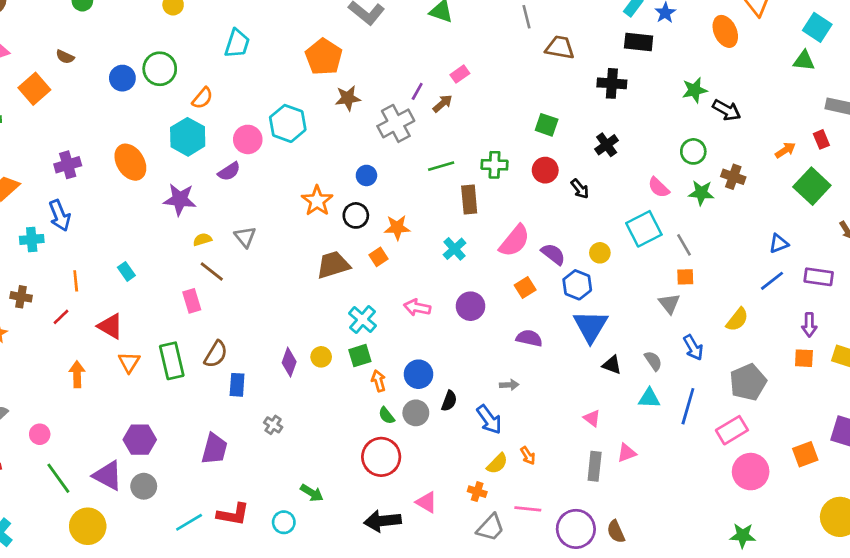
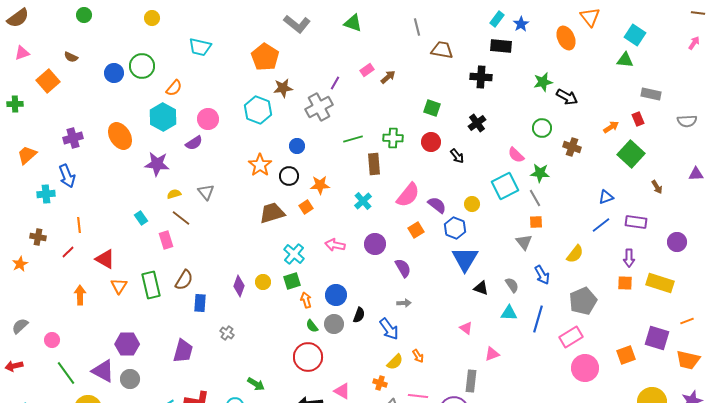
cyan trapezoid: (237, 43) -> (200, 47), turned 85
brown arrow: (442, 103) -> (388, 77), moved
cyan hexagon: (288, 123) -> (258, 110), moved
green star: (701, 193) -> (540, 173), moved
cyan rectangle: (126, 271) -> (141, 218), moved
purple semicircle: (529, 338) -> (403, 268), moved, turned 48
gray rectangle: (595, 466) -> (471, 381), moved

